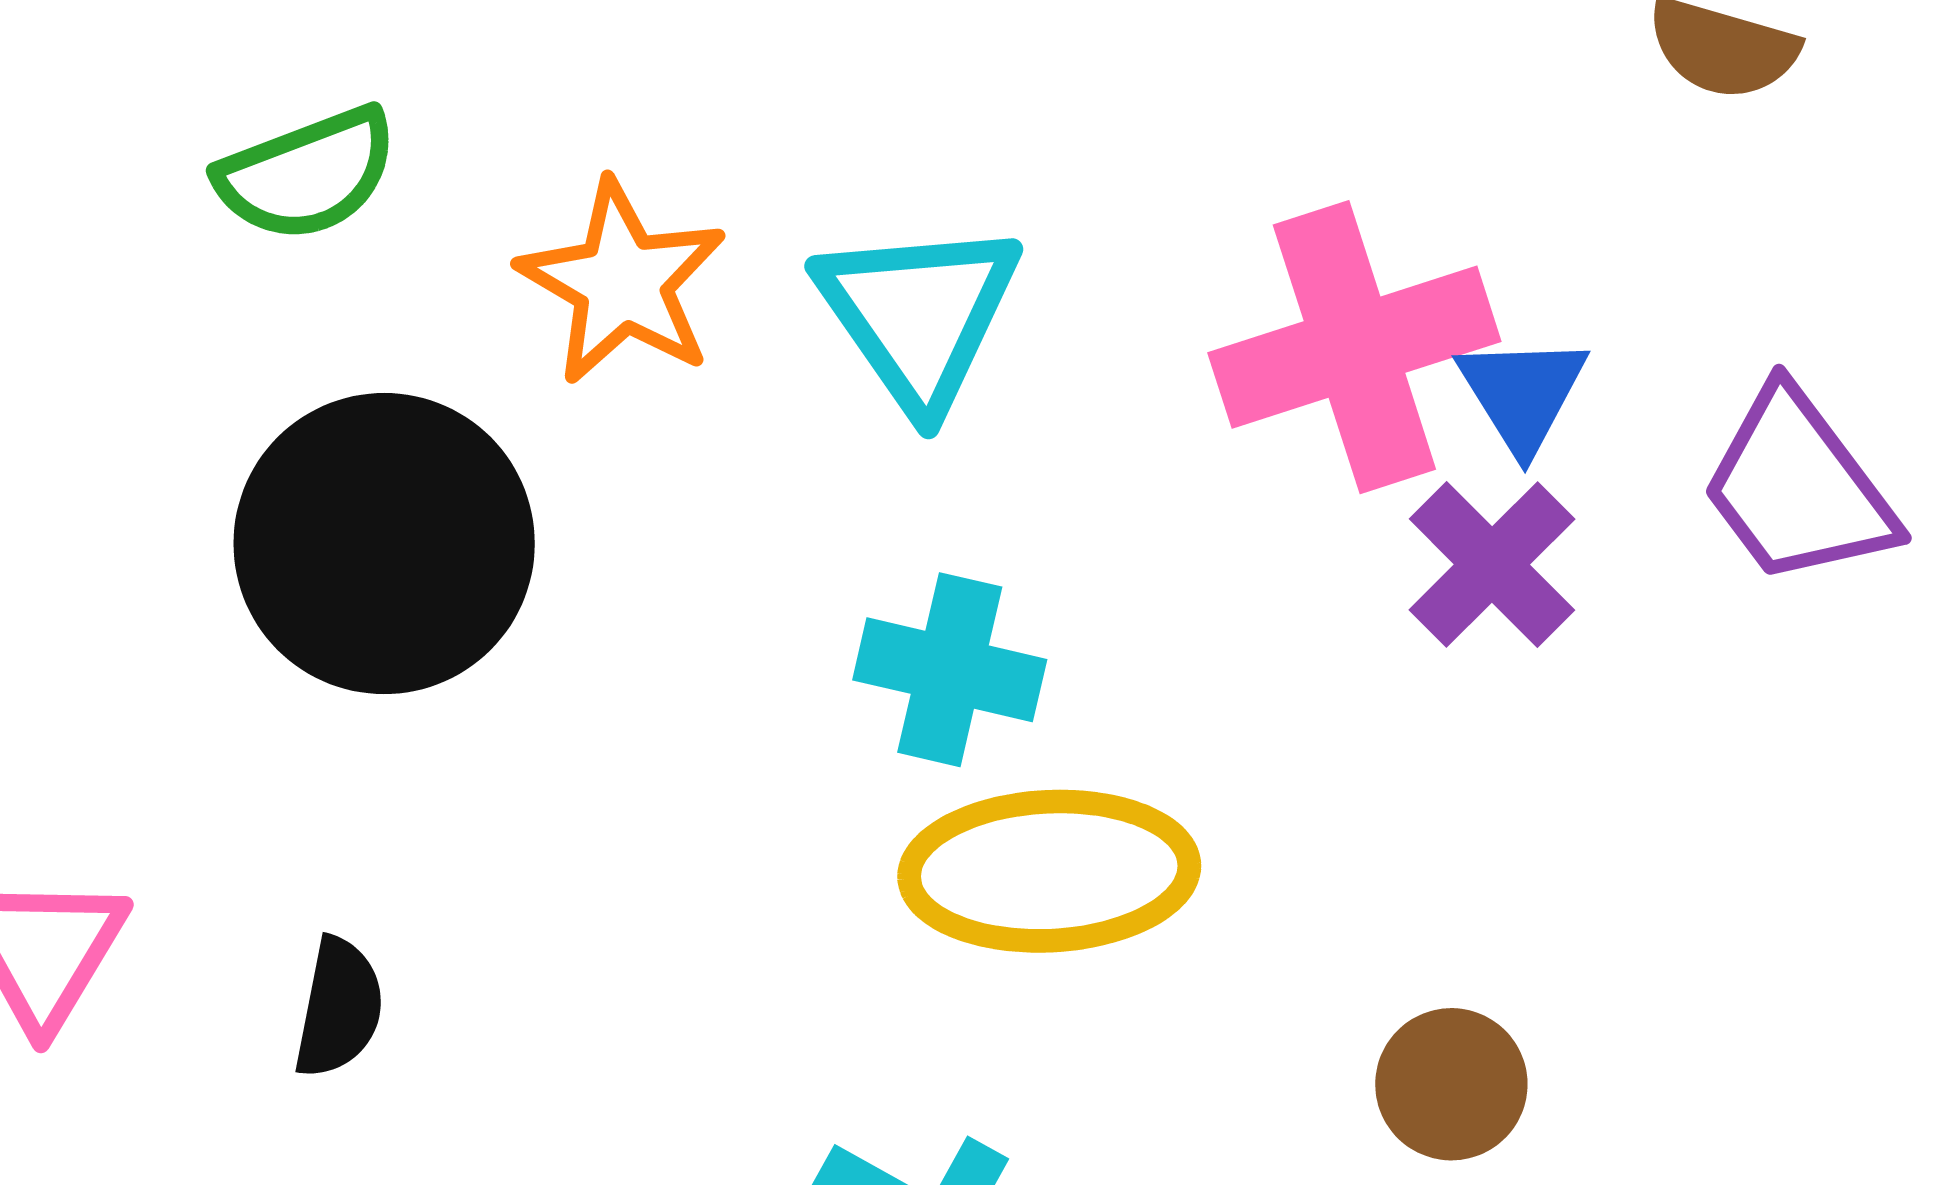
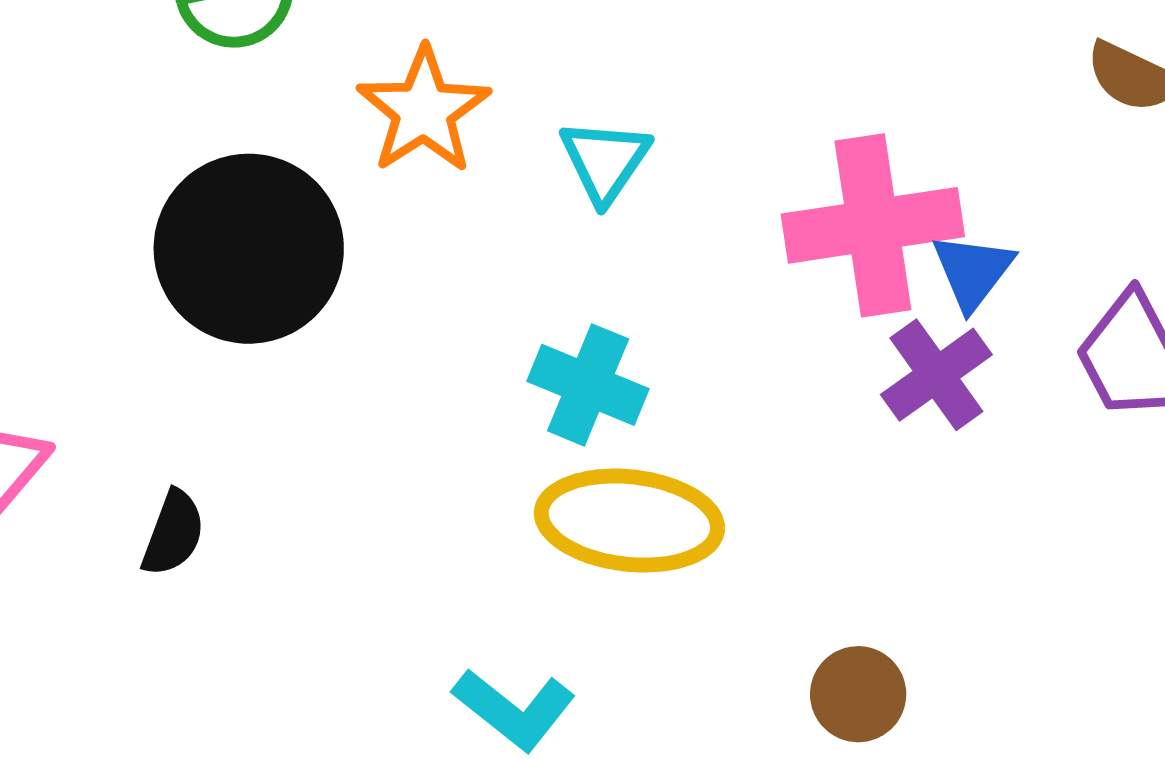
cyan triangle: (919, 315) -> (605, 161), size x0.7

